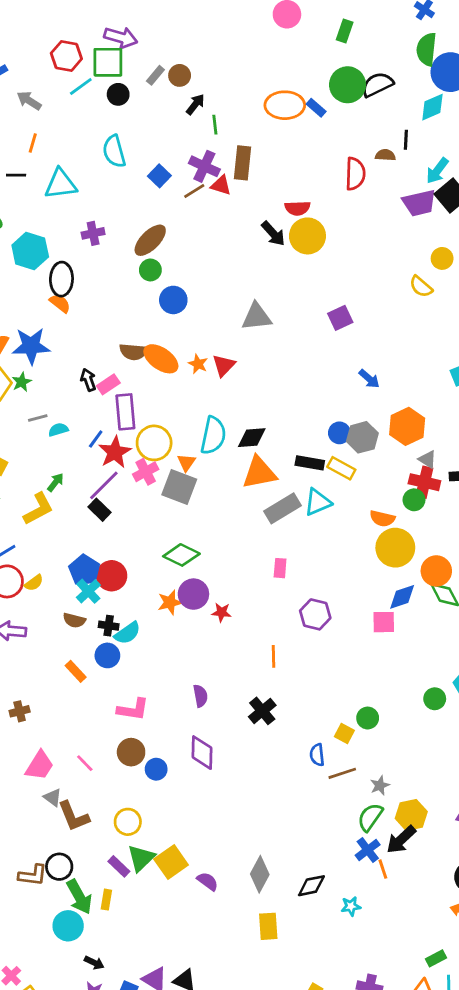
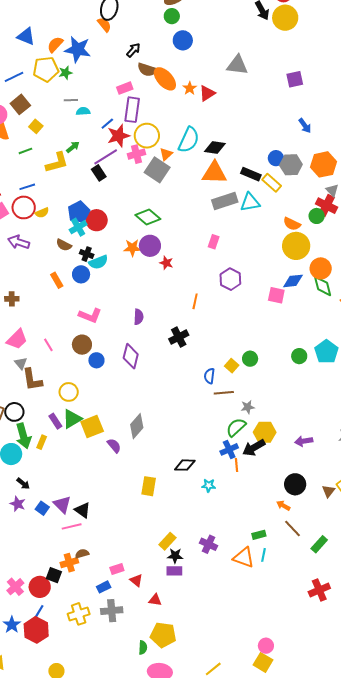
black arrow: (88, 380) -> (133, 50), moved, turned 49
gray diamond: (260, 874) -> (137, 426), moved

